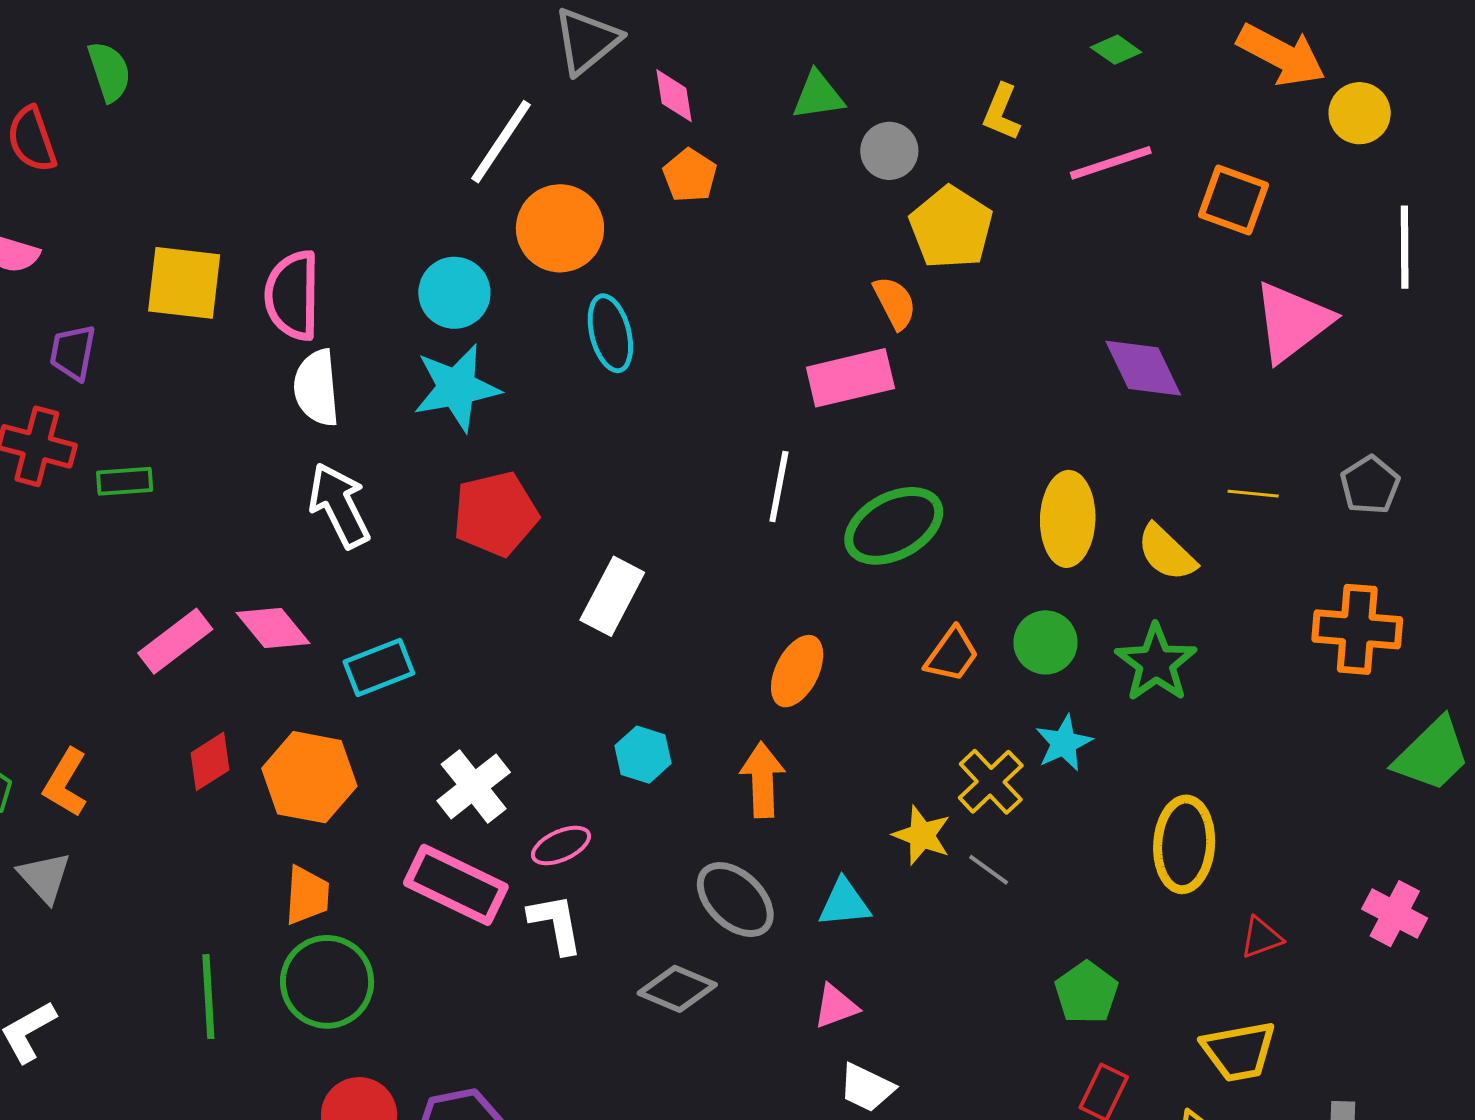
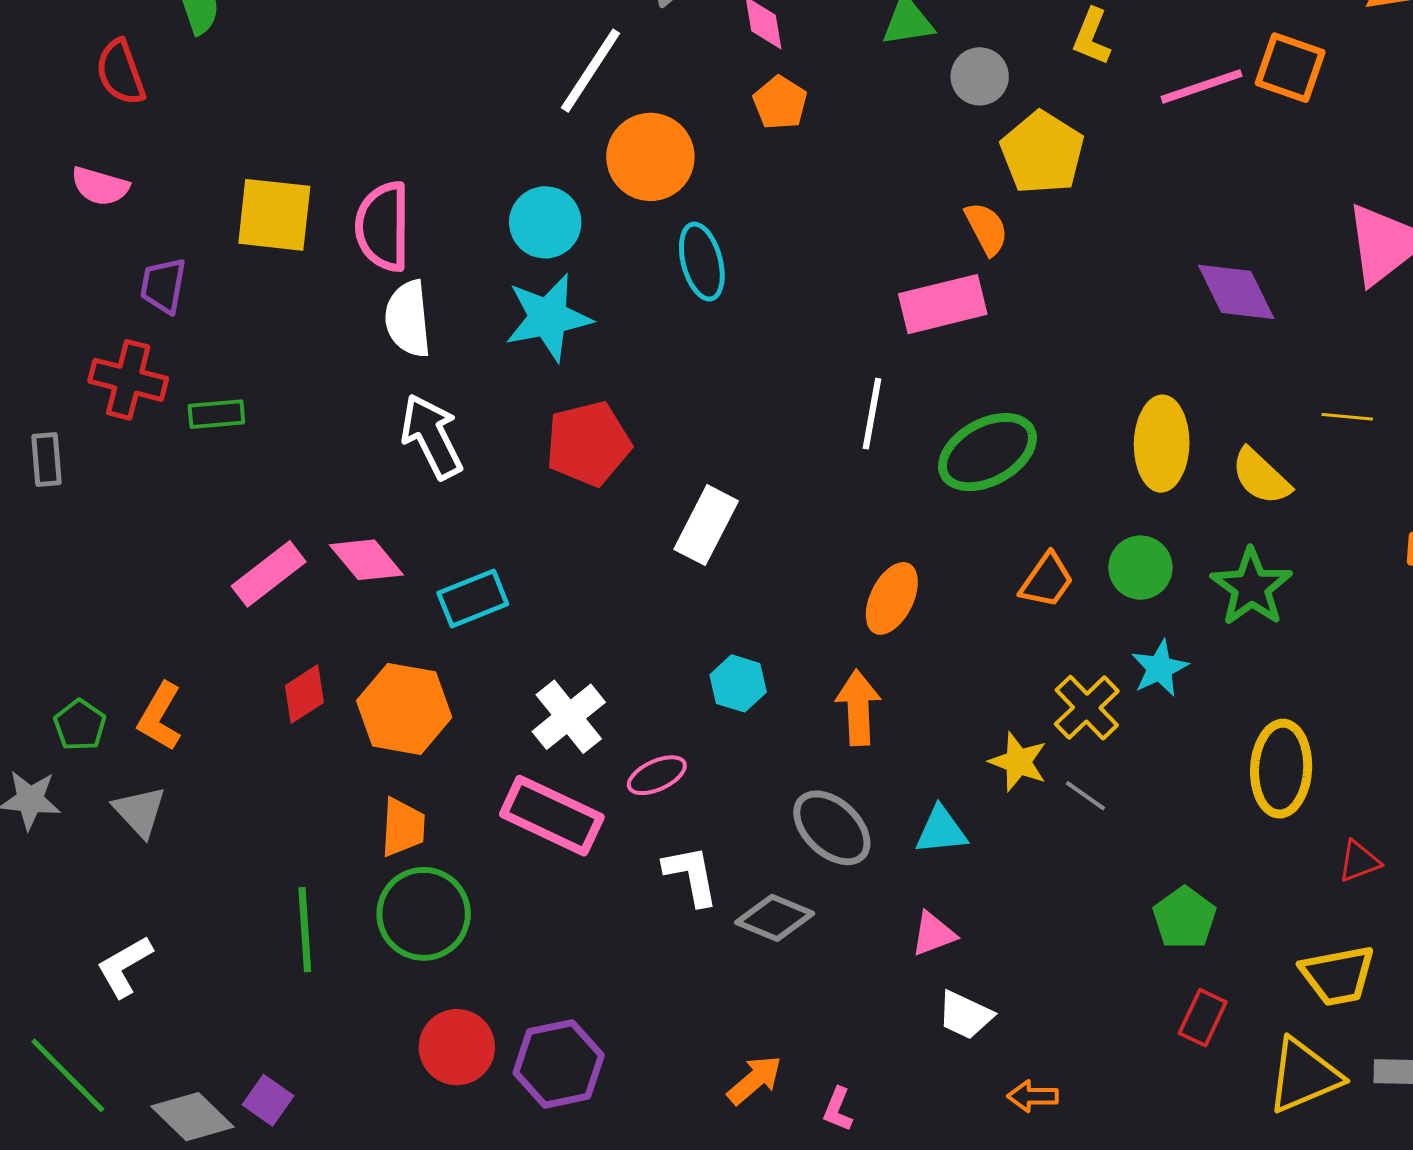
orange square: (1234, 200) -> (1290, 68), moved
white L-shape: (556, 924) -> (691, 875), moved

